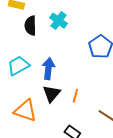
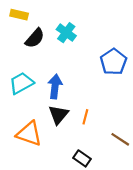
black semicircle: (30, 26) -> (35, 38), turned -138

